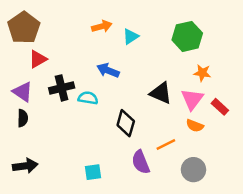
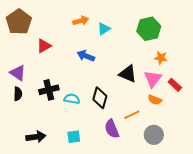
red triangle: (38, 59) -> (44, 46), moved
black cross: (62, 88) -> (49, 90), moved
cyan semicircle: (88, 98) -> (72, 99), moved
black arrow: (25, 166) -> (36, 137), moved

